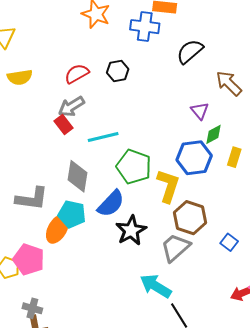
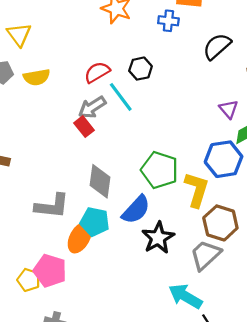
blue cross: (145, 27) -> (168, 21), size x0.7
cyan line: (103, 137) -> (121, 97), moved, turned 68

